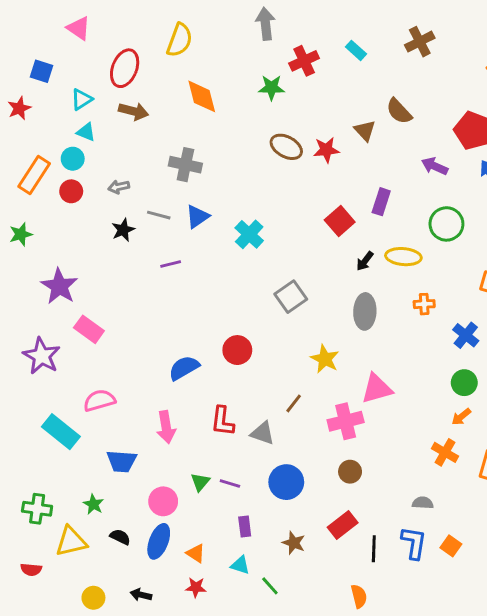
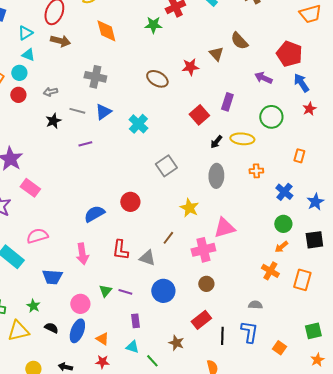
brown ellipse: (286, 147) -> (157, 79), moved
brown star: (294, 543) -> (176, 343), moved
orange square: (451, 546) -> (279, 348), moved

